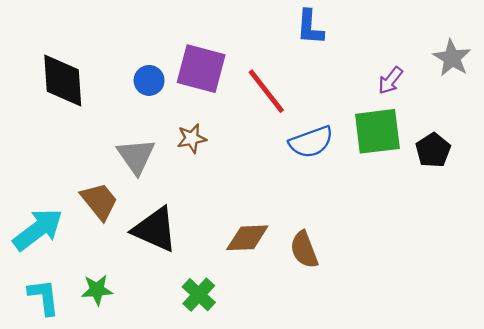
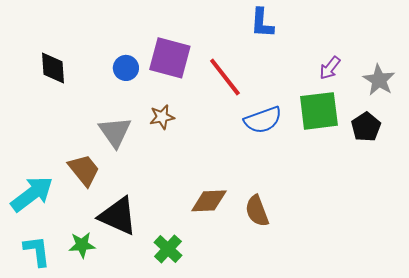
gray star: (452, 58) -> (379, 80), moved
black diamond: (63, 80) -> (53, 68), size x0.7
black triangle: (155, 230) -> (118, 216), moved

